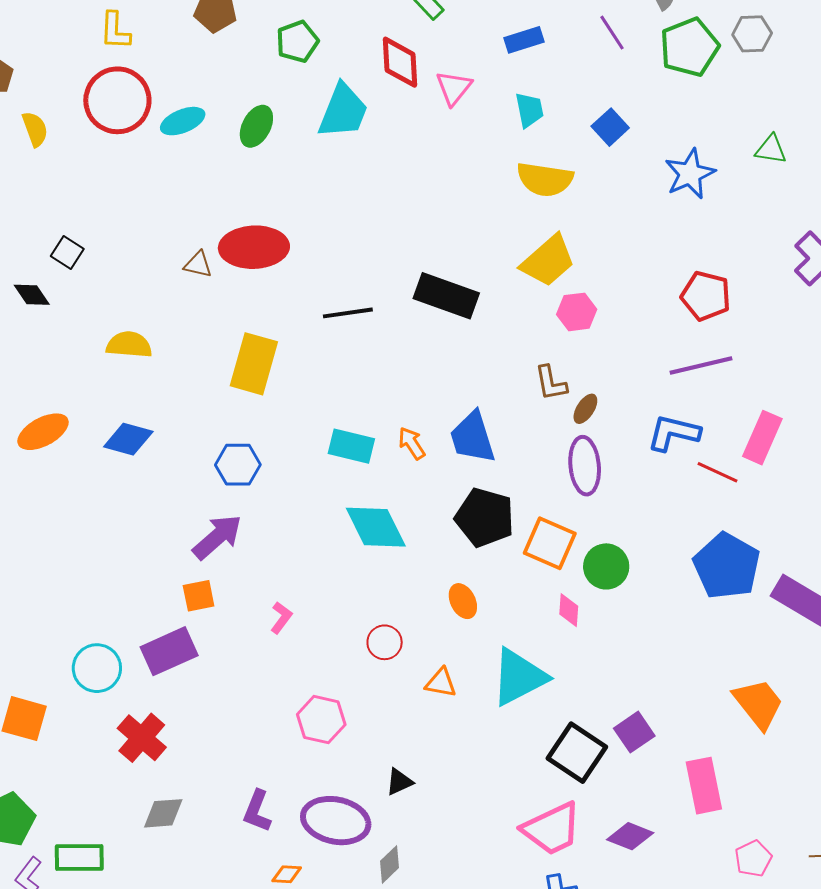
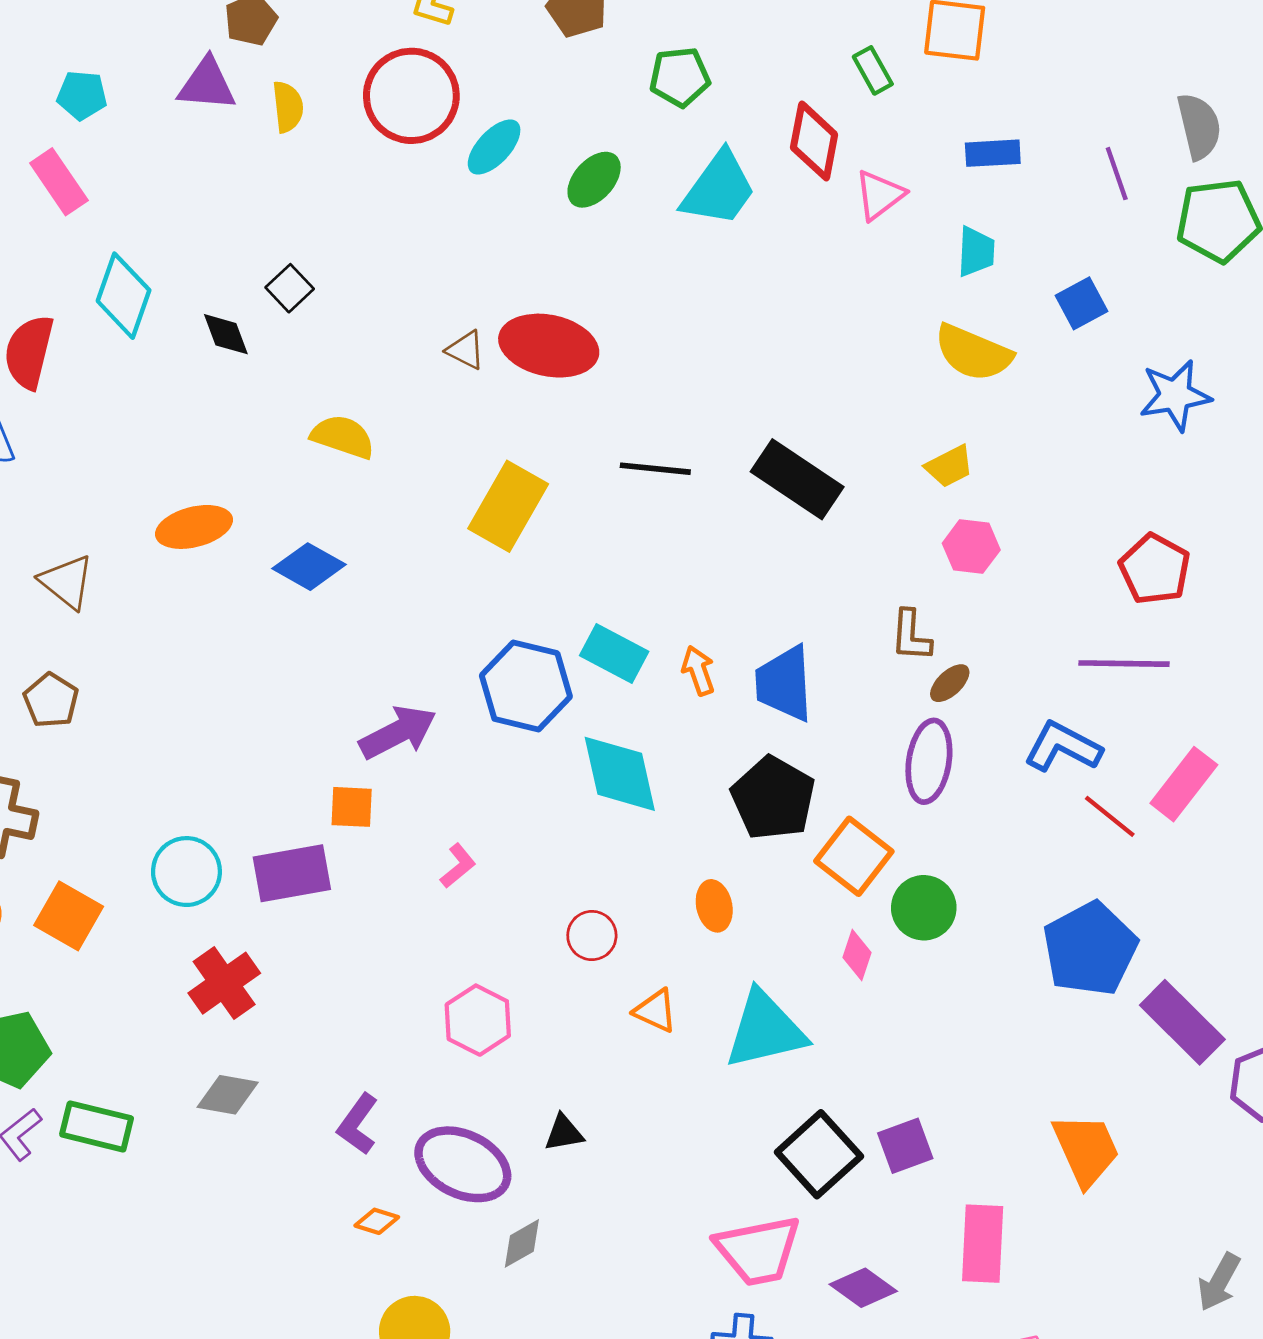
cyan ellipse: (183, 121) -> (494, 147), turned -39
yellow trapezoid: (548, 261) -> (949, 466), size x0.6
blue hexagon: (238, 465) -> (526, 686), moved, size x1.4

